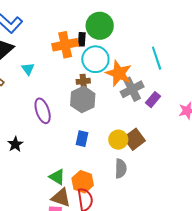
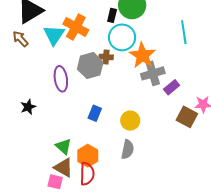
orange cross: (65, 45) -> (76, 27), moved, turned 30
cyan line: (157, 58) -> (184, 32), moved
cyan triangle: (28, 69) -> (54, 35), size x1.6
gray hexagon: (83, 99) -> (90, 66), moved
brown square: (134, 139) -> (187, 117), moved, turned -35

